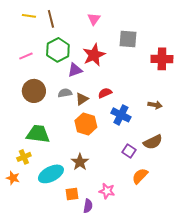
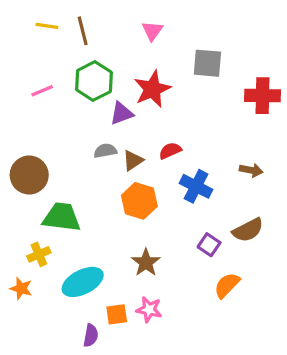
brown circle: (34, 91) -> (29, 175), moved
brown star: (80, 162) -> (146, 263), moved
pink star: (107, 191) -> (149, 309), moved
purple semicircle: (88, 206) -> (91, 335), moved

